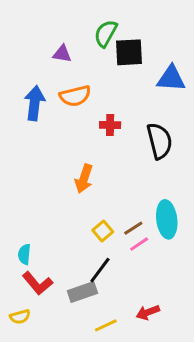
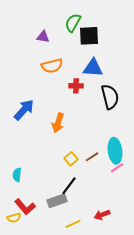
blue triangle: (171, 78) -> (93, 68), moved
blue arrow: (35, 103) -> (24, 110), moved, turned 35
pink line: (139, 244) -> (117, 168), moved
red L-shape: (37, 283) -> (25, 207), moved

